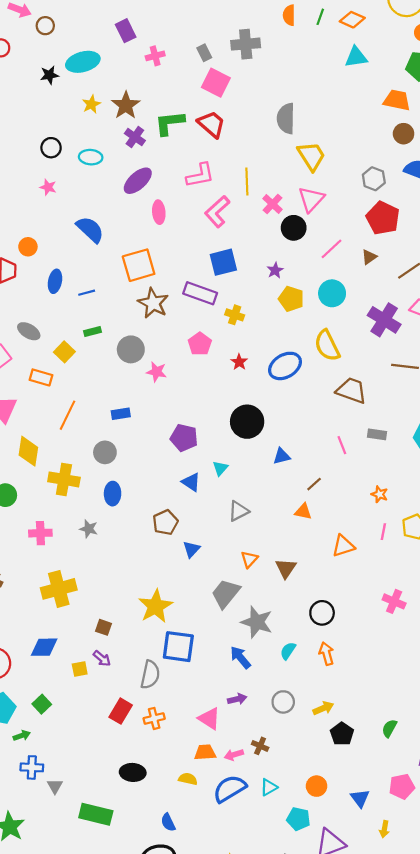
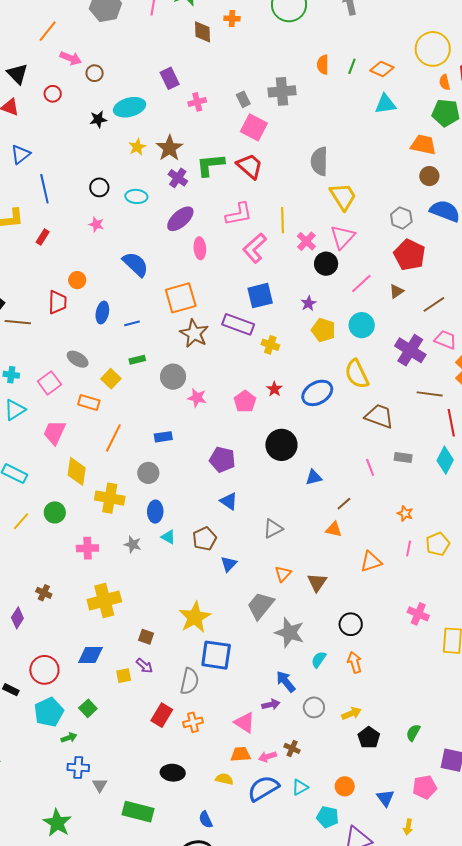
pink pentagon: (200, 344) -> (245, 401), moved
cyan triangle: (220, 468) -> (168, 537), moved, turned -42
blue arrow: (240, 657) -> (286, 682), moved

